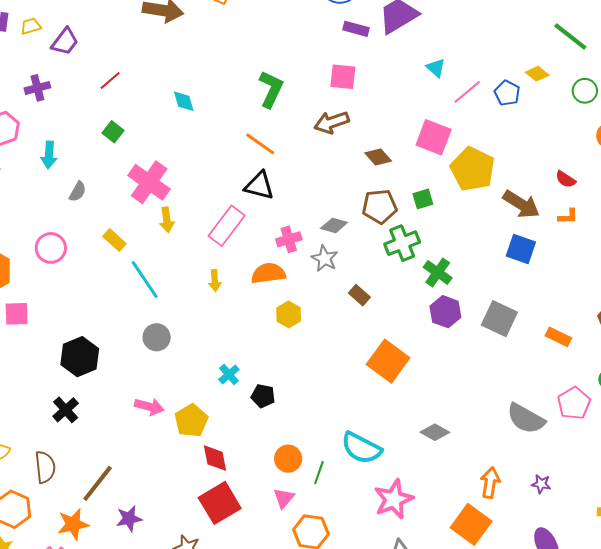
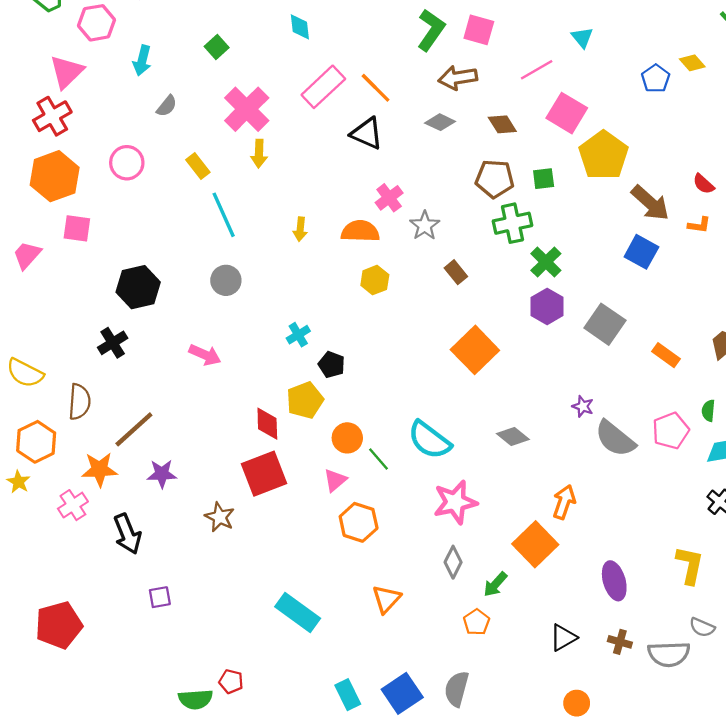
green L-shape: (271, 89) -> (431, 30), moved
pink line: (467, 92) -> (537, 70), moved
gray diamond: (334, 225) -> (440, 122), moved
pink rectangle: (227, 226) -> (323, 87), moved
pink cross: (289, 239) -> (389, 198), turned -30
yellow pentagon: (191, 421) -> (305, 400), moved
green line: (319, 473) -> (378, 459), turned -70
purple star: (541, 484) -> (583, 406), moved

